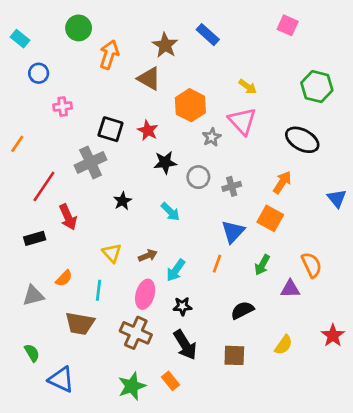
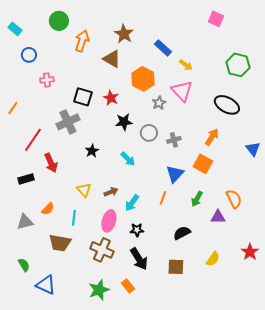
blue rectangle: (208, 35) -> (163, 48), moved

